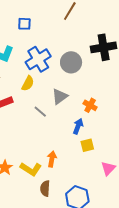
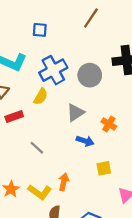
gray line: (40, 112) -> (37, 148), moved
blue arrow: (78, 126) -> (85, 141), moved, turned 84

